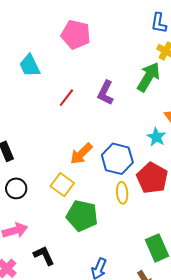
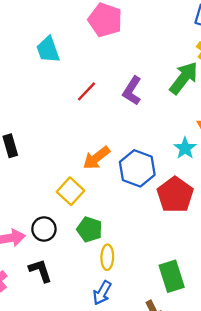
black circle: (16, 188) -> (44, 229), moved
yellow ellipse: (122, 193) -> (107, 257), moved
green pentagon: (82, 216) -> (89, 229), size x0.7

